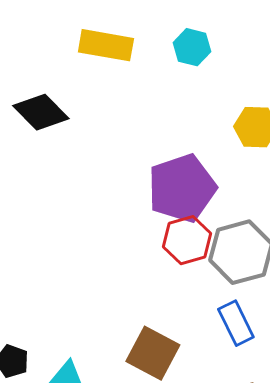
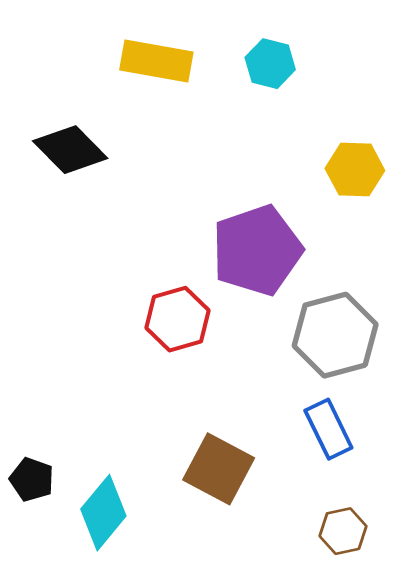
red hexagon: (187, 240) -> (177, 319), moved

